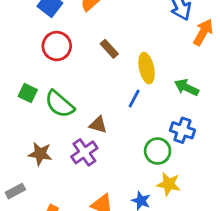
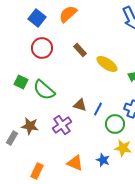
yellow ellipse: (147, 68) -> (107, 64), turned -45
blue line: (134, 99) -> (98, 109), moved
brown triangle: (98, 125) -> (80, 105), moved
gray rectangle: (15, 191) -> (12, 138), moved, turned -32

